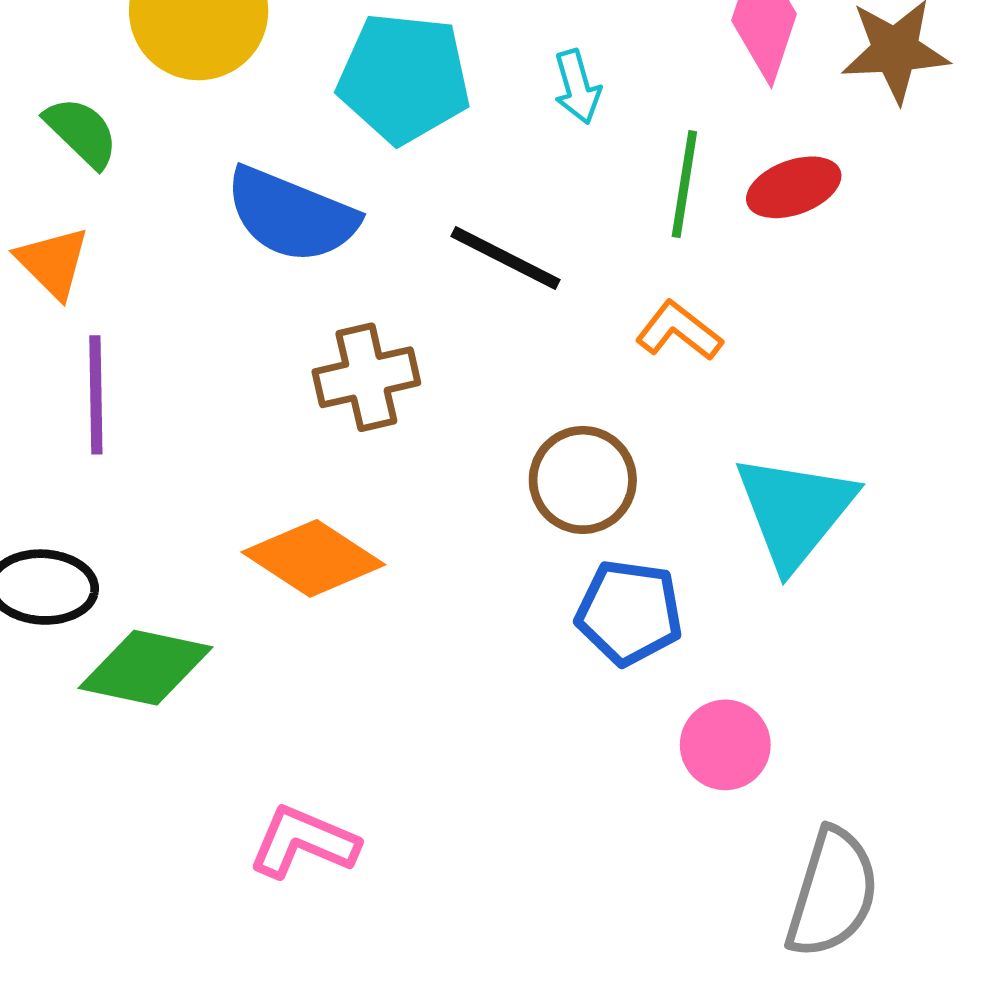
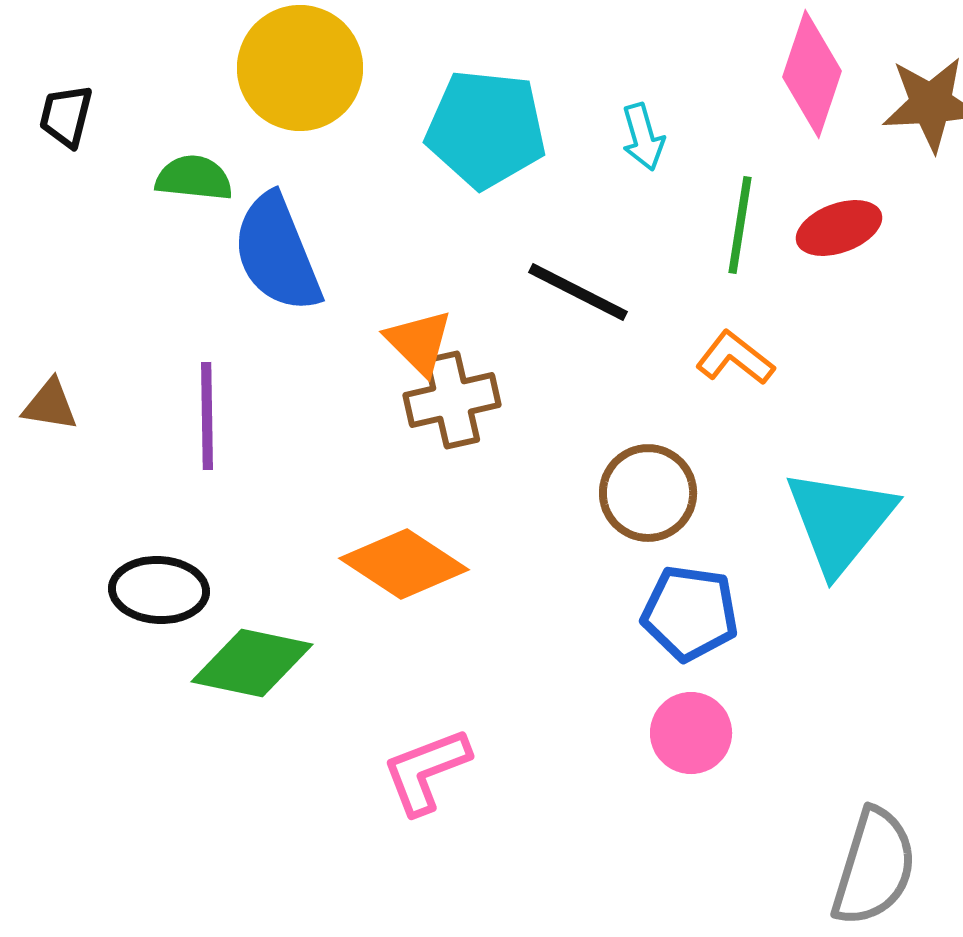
green semicircle: (82, 132) -> (194, 178), turned -38
blue semicircle: (291, 215) -> (277, 253), moved, turned 46
orange triangle: (53, 262) -> (419, 342), moved
pink circle: (725, 745) -> (691, 733), moved
pink L-shape: (303, 842) -> (426, 771), moved, turned -44

